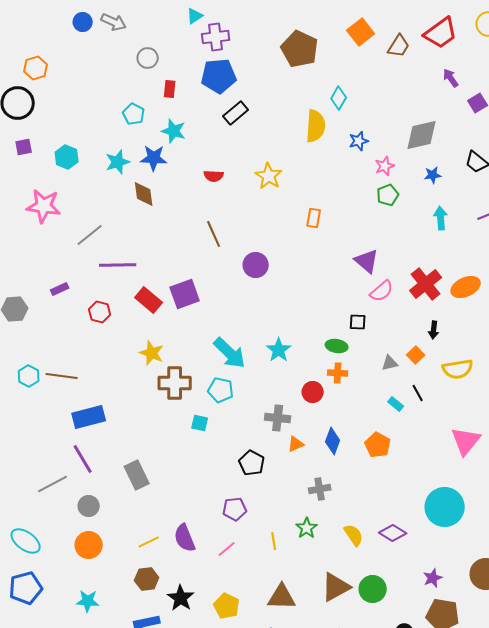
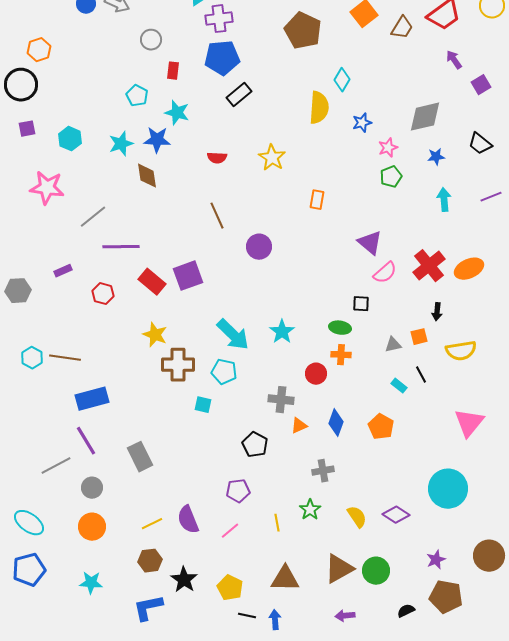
orange square: (416, 355) -> (419, 337), turned 30

